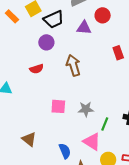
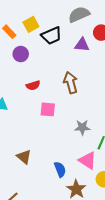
purple circle: (46, 42) -> (21, 54), moved
pink square: (58, 106) -> (48, 109), moved

